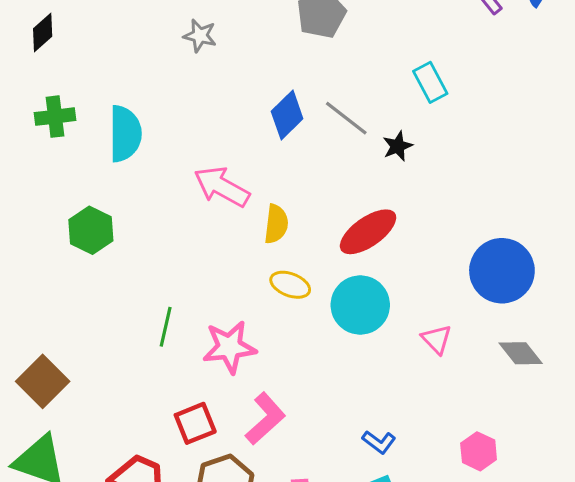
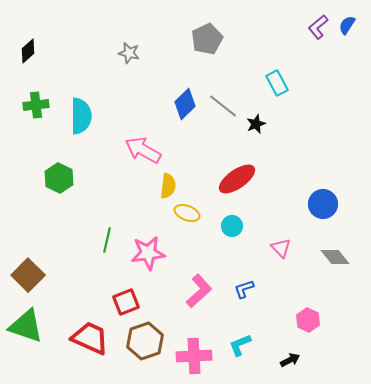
yellow semicircle: (276, 224) -> (168, 186), moved
blue circle: (502, 271) -> (323, 204), size x0.7
cyan circle: (360, 305) -> (232, 226), size x0.6
pink L-shape: (265, 419) -> (199, 291), moved
blue L-shape: (379, 442) -> (244, 289), moved, turned 125

